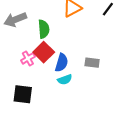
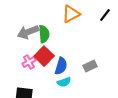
gray arrow: (15, 20) -> (28, 32), moved
gray rectangle: (92, 63) -> (90, 66), turned -32

